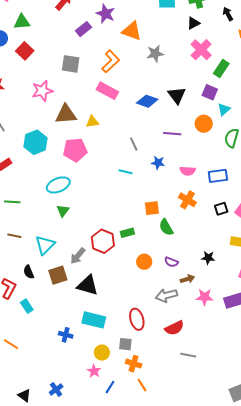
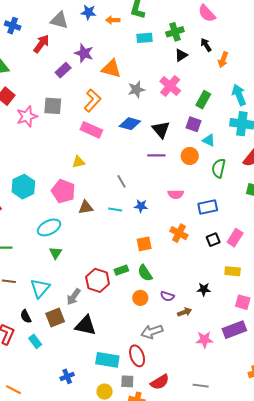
black triangle: (193, 23) -> (181, 55), moved
pink cross: (201, 50) -> (170, 86), moved
pink star: (42, 91) -> (27, 116), moved
blue diamond: (147, 101) -> (130, 124), moved
cyan triangle: (224, 109) -> (209, 140), turned -48
brown triangle: (66, 114) -> (86, 207), moved, size x0.7
purple line: (172, 134) -> (156, 155), moved
pink pentagon: (75, 150) -> (63, 191), turned 30
blue star: (158, 163) -> (141, 206), moved
pink semicircle: (188, 171) -> (176, 194), moved
green semicircle: (166, 227) -> (145, 273), moved
gray arrow: (166, 295) -> (152, 332), moved
pink star: (205, 297) -> (204, 340), moved
cyan rectangle: (27, 306) -> (35, 341), moved
cyan rectangle: (94, 320) -> (107, 360), moved
red semicircle: (174, 328) -> (160, 382), moved
blue cross: (66, 335) -> (67, 376), turned -32
gray line: (188, 355) -> (201, 386), moved

